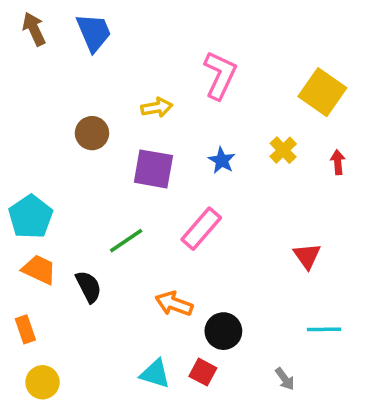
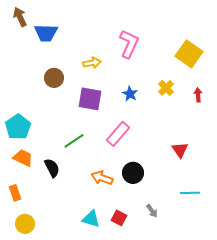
blue trapezoid: (94, 32) -> (46, 33), moved, turned 115
black circle: (223, 331) -> (133, 173), moved
gray arrow: (285, 379) -> (152, 211), moved

